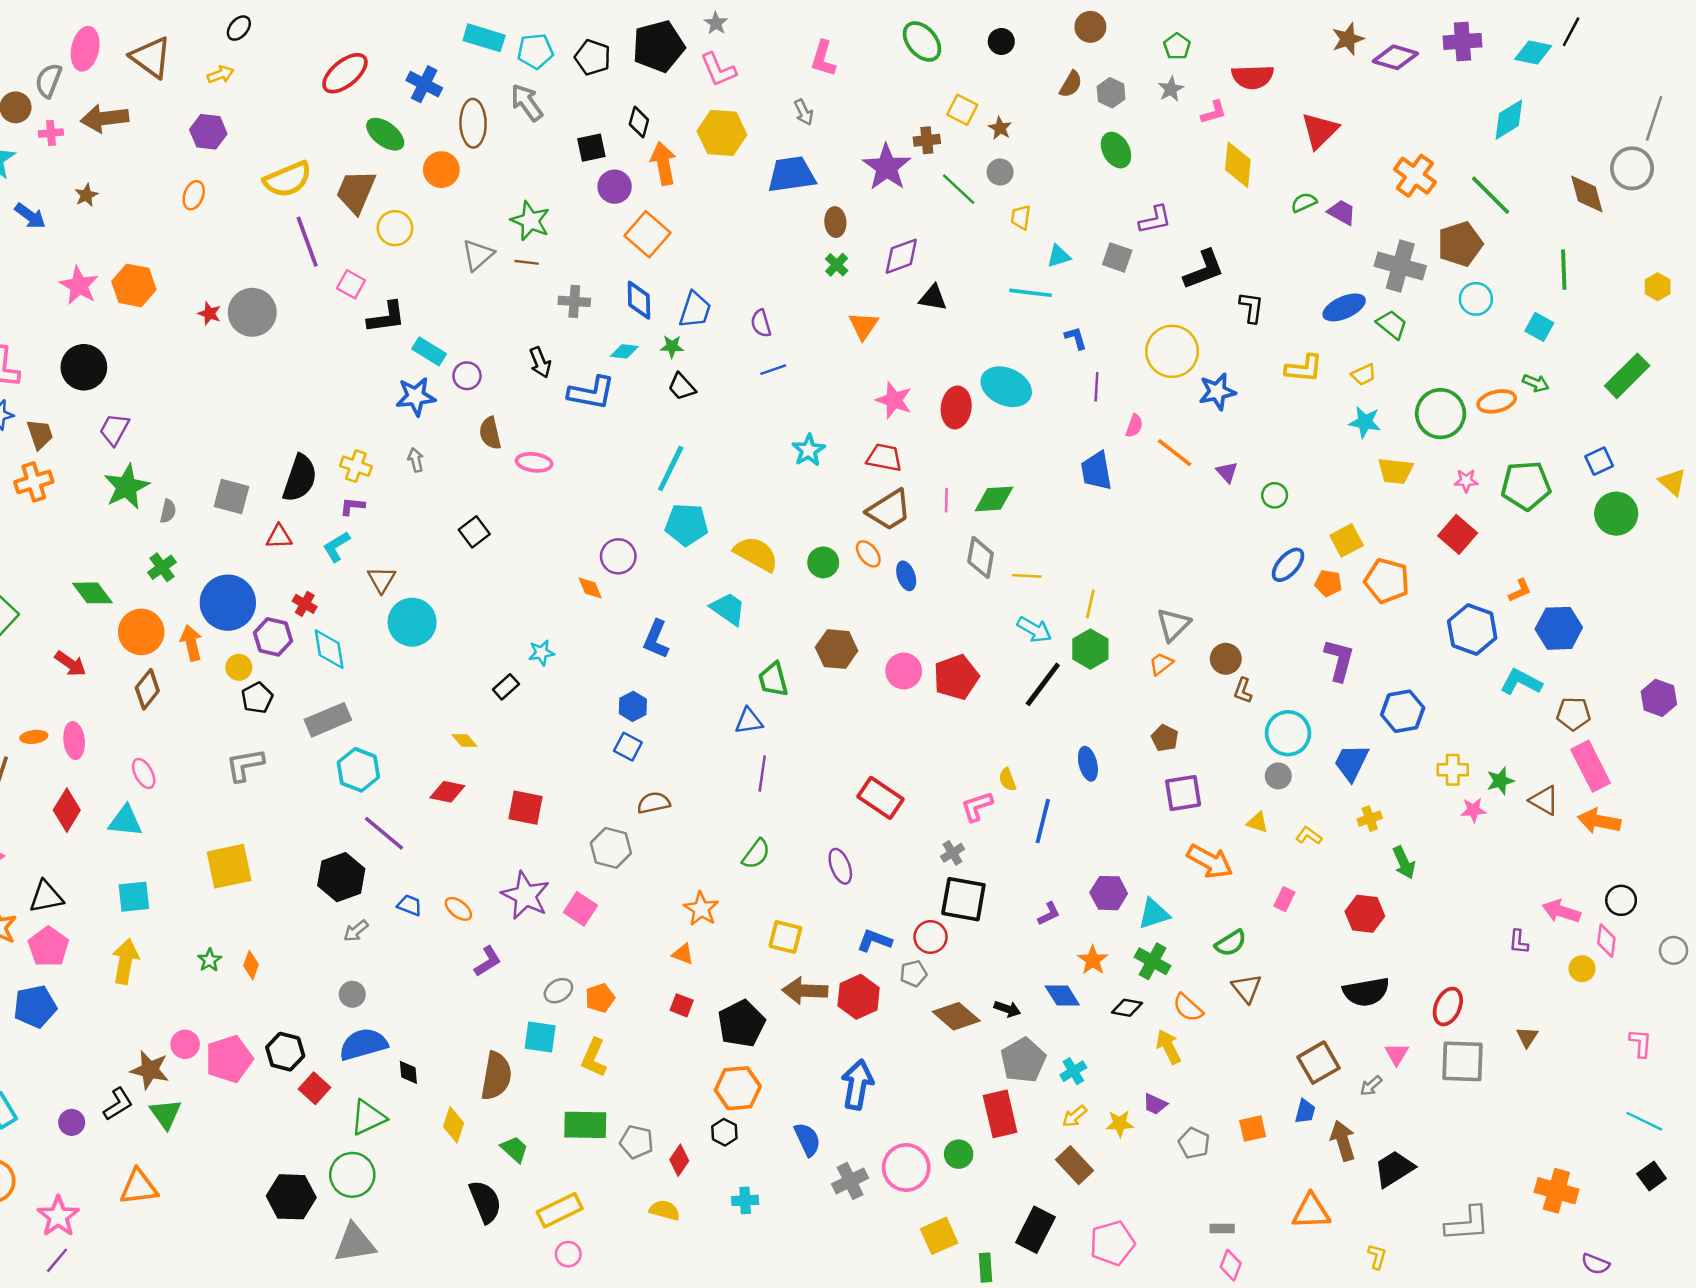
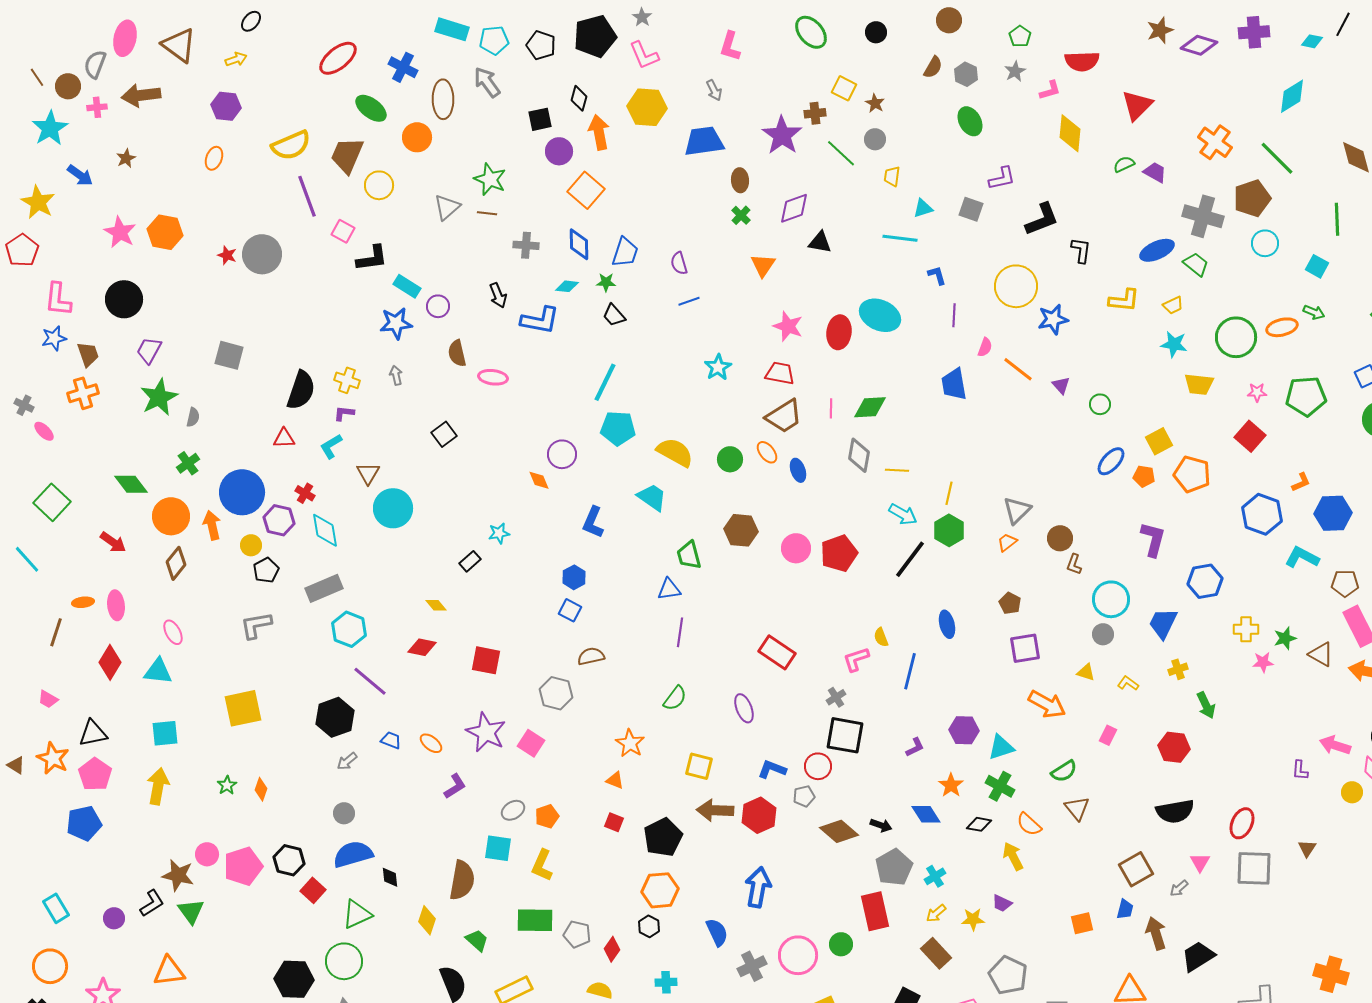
cyan diamond: (1533, 52) -> (1312, 41), size x0.7
gray square: (231, 497) -> (229, 355), moved
gray pentagon: (1194, 1143) -> (1008, 975), moved, size x1.5

